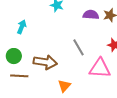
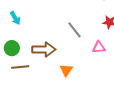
cyan arrow: (22, 27) -> (15, 18), turned 136
pink triangle: (100, 68) -> (99, 47), size x0.6

